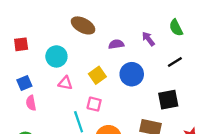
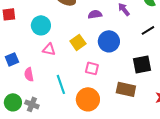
blue square: (24, 83) -> (12, 59), moved
pink semicircle: (31, 103) -> (29, 74), moved
pink square: (94, 104) -> (92, 68), moved

